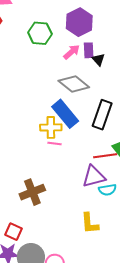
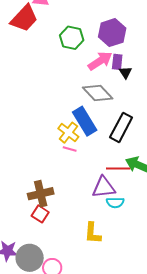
pink arrow: (72, 52) -> (100, 61), size x1.4
yellow cross: (51, 127) -> (68, 133), turned 30
red square: (13, 232) -> (40, 214), moved

